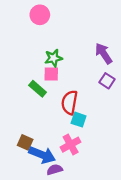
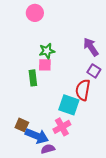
green rectangle: (38, 89) -> (33, 78), turned 42
red semicircle: (69, 102) -> (83, 90), moved
cyan square: (79, 120) -> (69, 105), size x1.5

